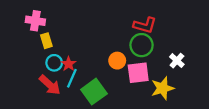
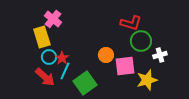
pink cross: (35, 21) -> (53, 19), moved, turned 30
yellow rectangle: (46, 41) -> (42, 37), size x1.5
green circle: (142, 45) -> (141, 41), moved
white cross: (177, 61) -> (160, 55), turned 32

